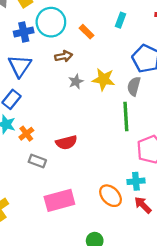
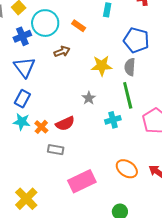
gray star: (76, 82) -> (89, 98), moved
red semicircle: (66, 142) -> (65, 124), moved
cyan cross: (136, 181) -> (113, 120), moved

